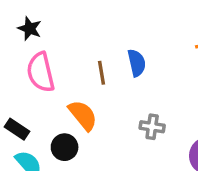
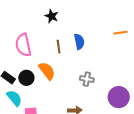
black star: (30, 29) -> (52, 16), moved
black circle: (65, 147) -> (26, 78), moved

